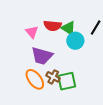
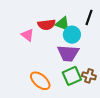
purple trapezoid: (42, 56) -> (68, 53), moved
brown cross: (53, 77) -> (89, 76), moved

